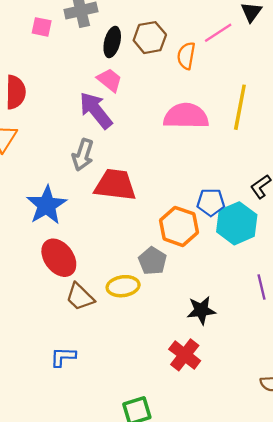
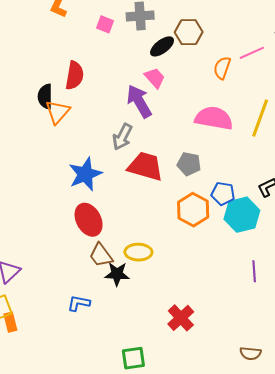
brown hexagon: (150, 38) -> (189, 32), moved
black ellipse: (112, 42) -> (162, 46), turned 30
gray pentagon: (152, 261) -> (189, 164), moved, turned -30
black star: (201, 310) -> (117, 274), moved

